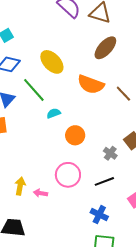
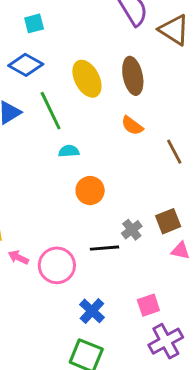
brown ellipse: (105, 48) -> (133, 76), moved, turned -70
orange semicircle: (91, 84) -> (132, 126), size x0.6
pink circle: (68, 175) -> (57, 265), moved
black line: (104, 181) -> (105, 248), moved

